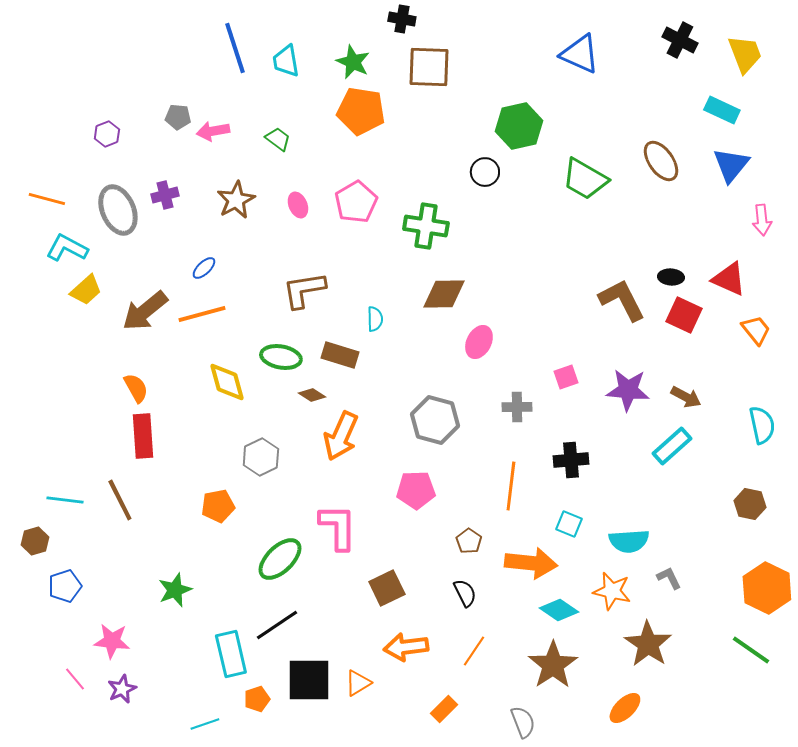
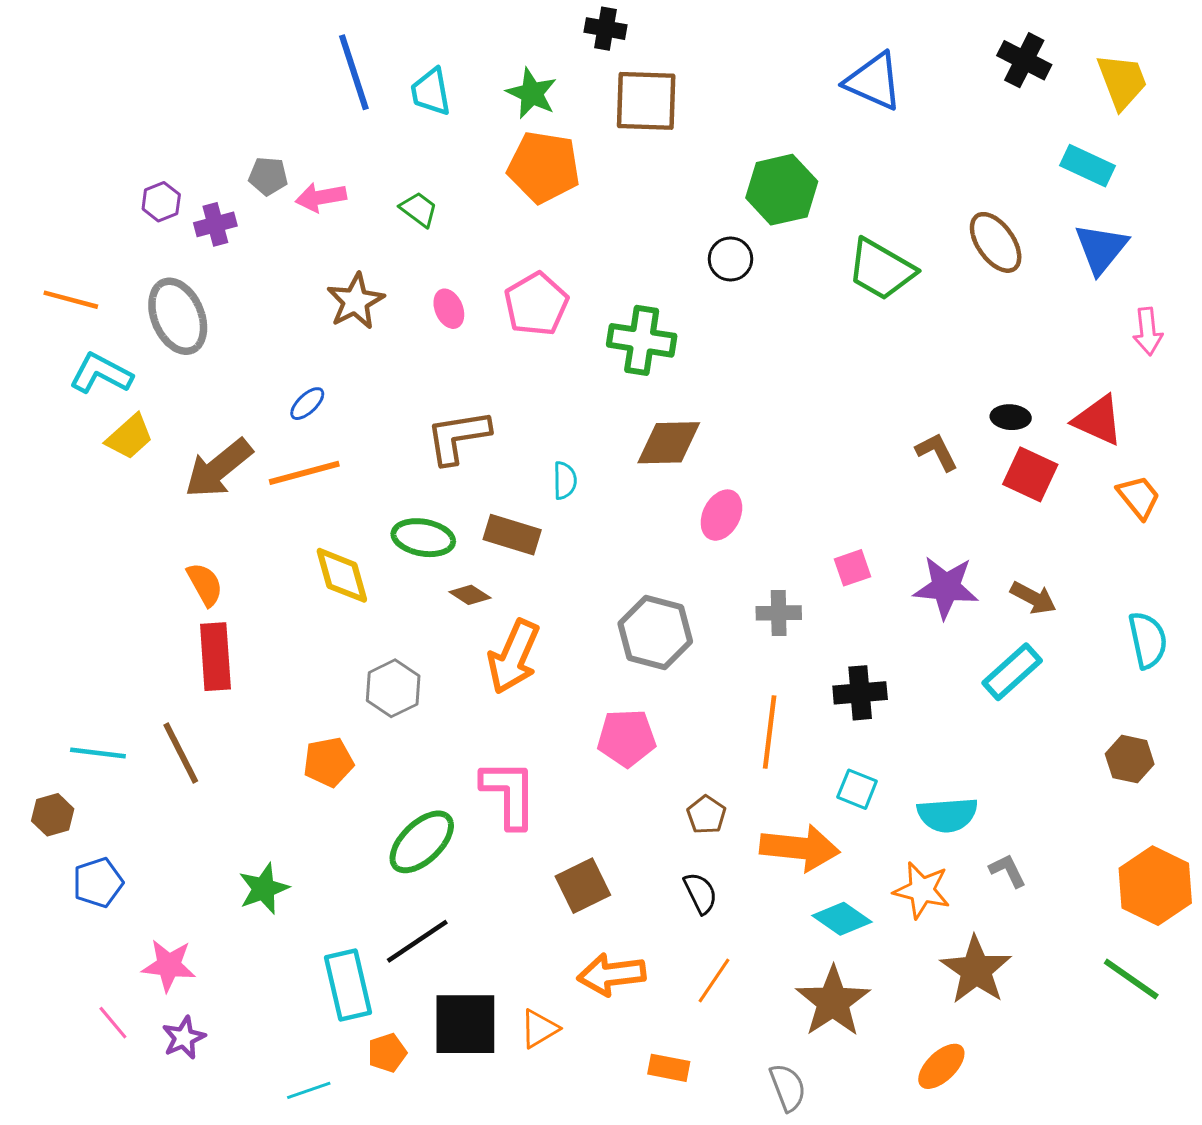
purple cross: (165, 195) -> (215, 224), moved
brown L-shape: (622, 300) -> (937, 452), size x0.6
orange rectangle: (444, 709) -> (669, 1068), turned 56

